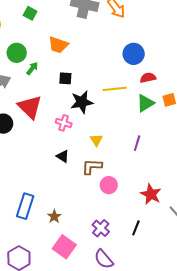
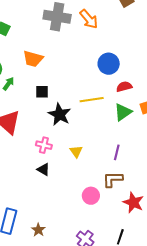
black star: (82, 102) -> (60, 114), turned -30
pink cross: (64, 123) -> (44, 145), moved
brown L-shape: (92, 167) -> (113, 179), moved

